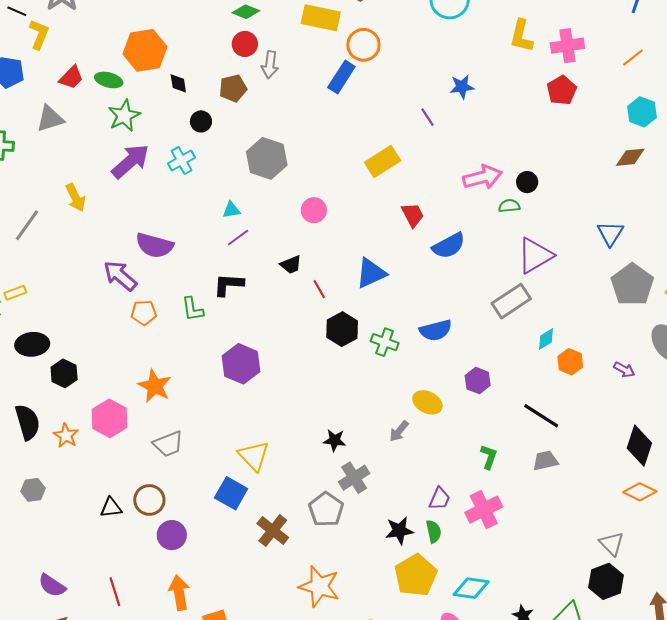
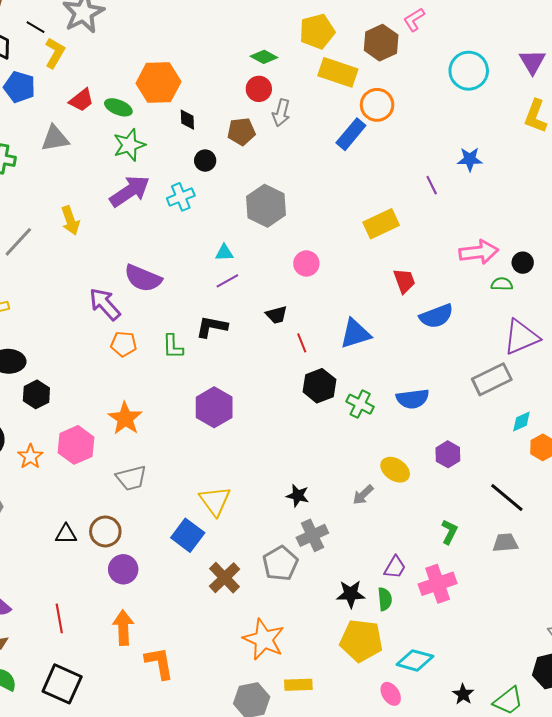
yellow pentagon: (416, 575) -> (361, 641), turned 30

